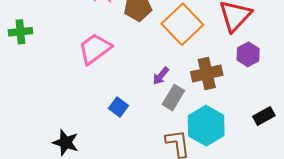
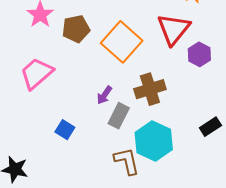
purple hexagon: (248, 54) -> (199, 54), moved

